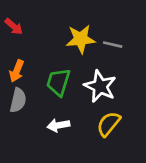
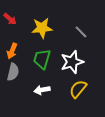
yellow star: (81, 39) -> (42, 28), moved
gray line: (113, 45) -> (81, 32), turned 32
white star: (100, 86) -> (72, 62), turned 30

